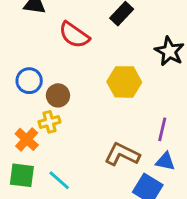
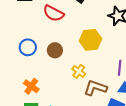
brown circle: (58, 95) -> (55, 50), moved
yellow cross: (49, 122) -> (79, 71), moved, turned -32

